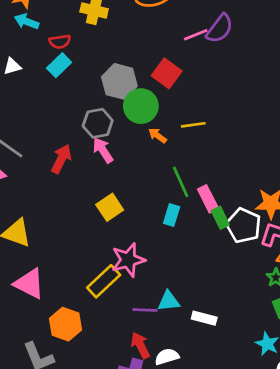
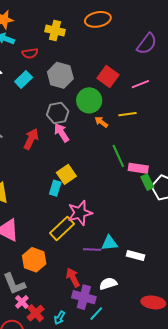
pink line: (196, 35) -> (140, 84), moved
cyan rectangle: (59, 65) -> (24, 79), moved
gray hexagon: (119, 81) -> (60, 75), moved
pink rectangle: (208, 199) -> (138, 168), turned -54
cyan rectangle: (172, 215) -> (55, 188), moved
red arrow: (140, 345) -> (73, 277), moved

